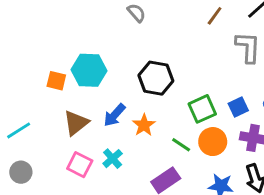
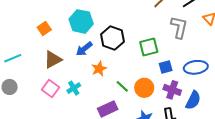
cyan hexagon: (89, 70) -> (81, 21), moved
orange square: (56, 81) -> (44, 28), turned 32
green square: (202, 109) -> (149, 47), moved
blue arrow: (115, 115) -> (84, 49), moved

